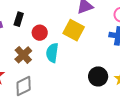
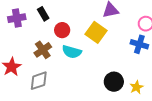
black rectangle: (19, 19) -> (43, 14), turned -56
cyan semicircle: (52, 53) -> (72, 52), turned -90

